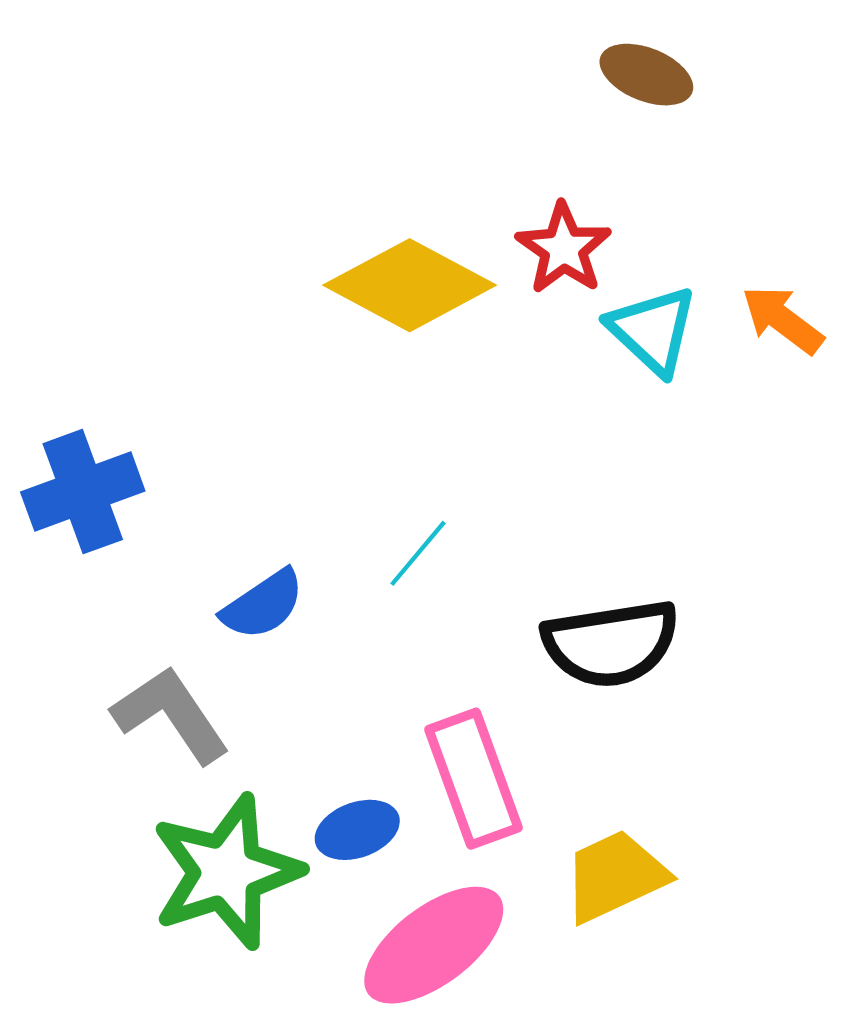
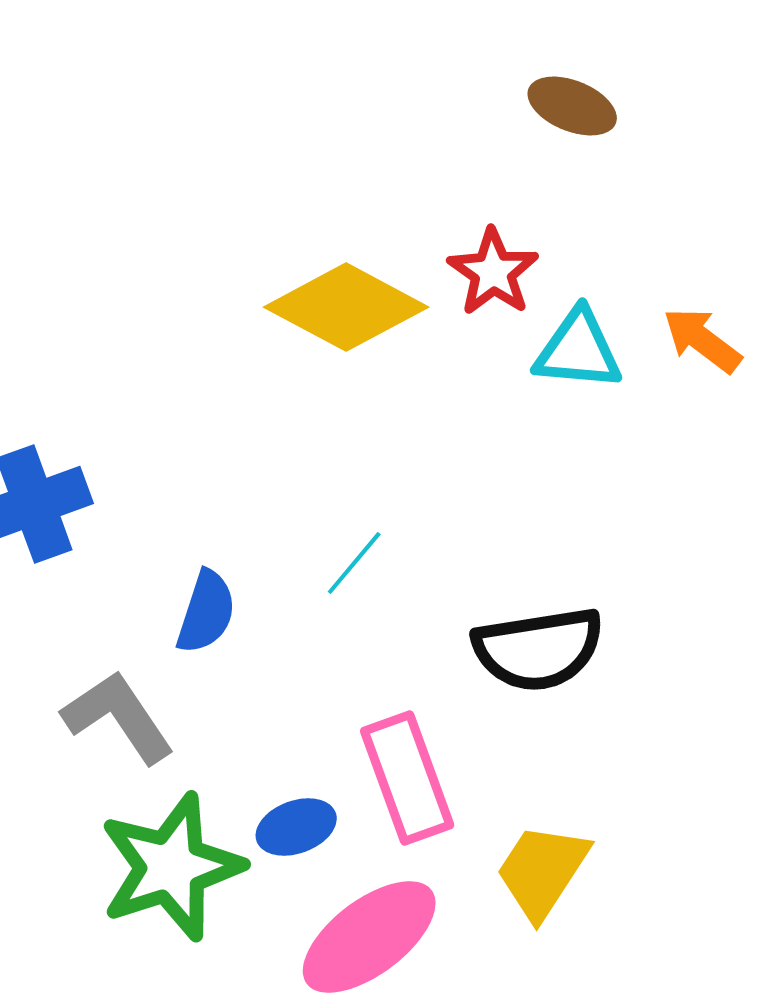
cyan triangle: (653, 330) -> (578, 350), turned -38
blue semicircle: (263, 605) -> (206, 612), turned -38
yellow trapezoid: (615, 876) -> (542, 871), turned -32

